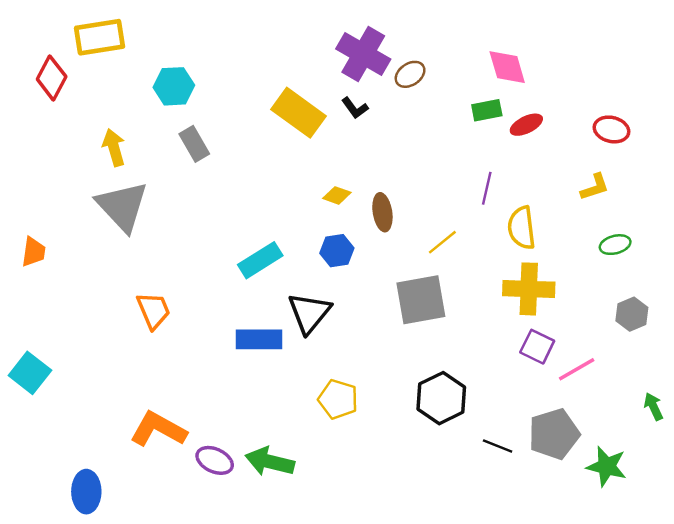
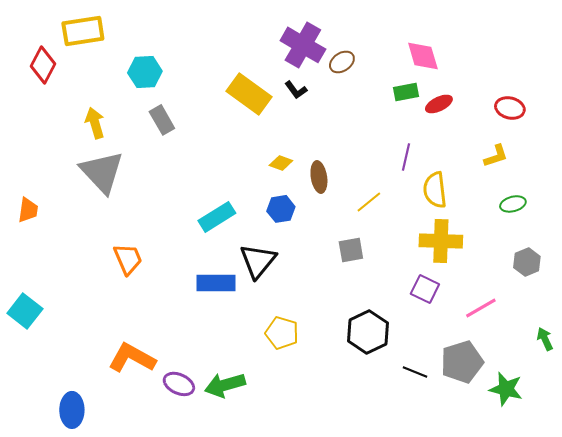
gray square: (421, 300) -> (351, 250), size x0.6
purple square: (537, 347) -> (425, 289), moved
green arrow: (270, 462) -> (225, 385), turned -30

